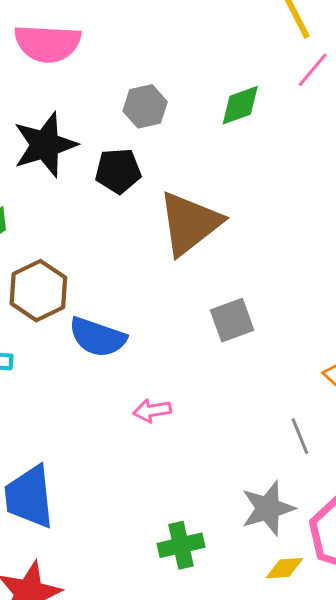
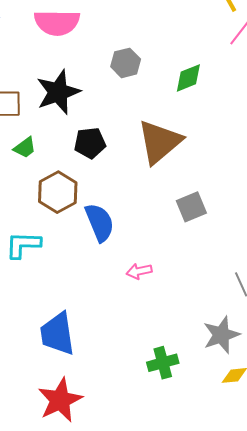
green diamond: (240, 105) -> (188, 78), moved
black pentagon: (118, 171) -> (90, 143), moved
blue semicircle: (97, 337) -> (100, 222), turned -129

